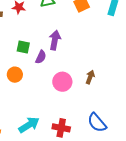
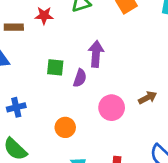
orange circle: (15, 75) -> (65, 127), moved
brown arrow: (90, 77) -> (148, 98), turned 48

